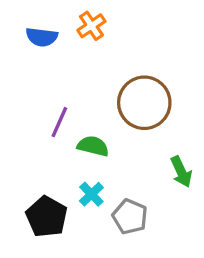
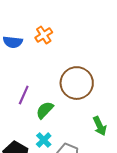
green semicircle: (93, 146) -> (45, 110), turned -60

